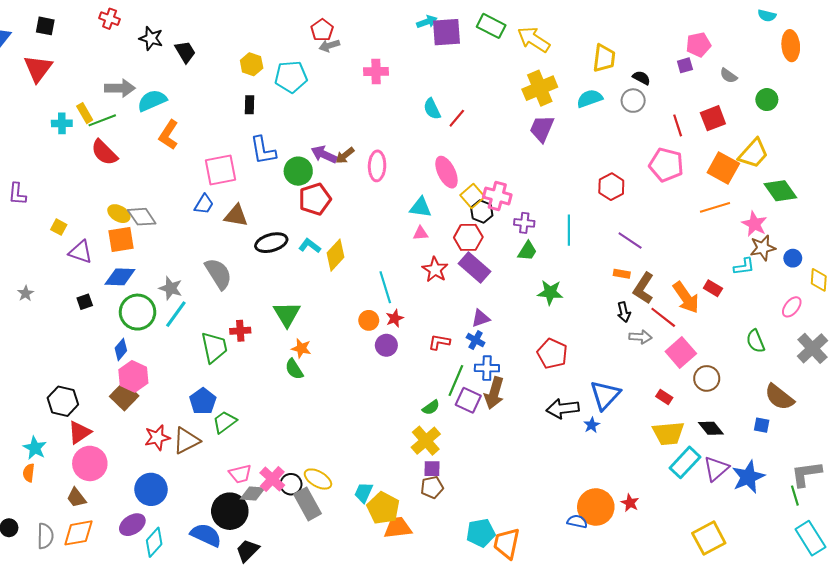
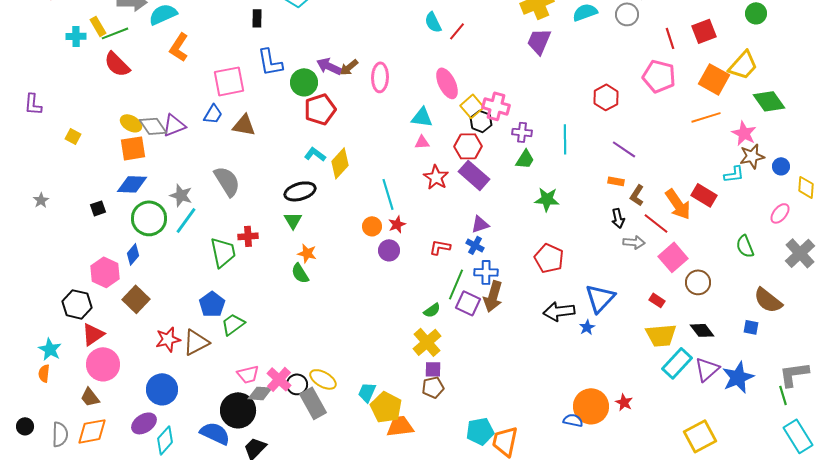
black ellipse: (271, 243) -> (300, 191), moved
purple triangle: (81, 252) -> (174, 125), moved, turned -40
brown L-shape: (643, 288) -> (637, 195), size x0.7
red rectangle: (713, 288) -> (704, 195), size x1.4
green triangle: (287, 314) -> (293, 220), size x0.7
pink hexagon: (133, 376) -> (105, 272), moved

